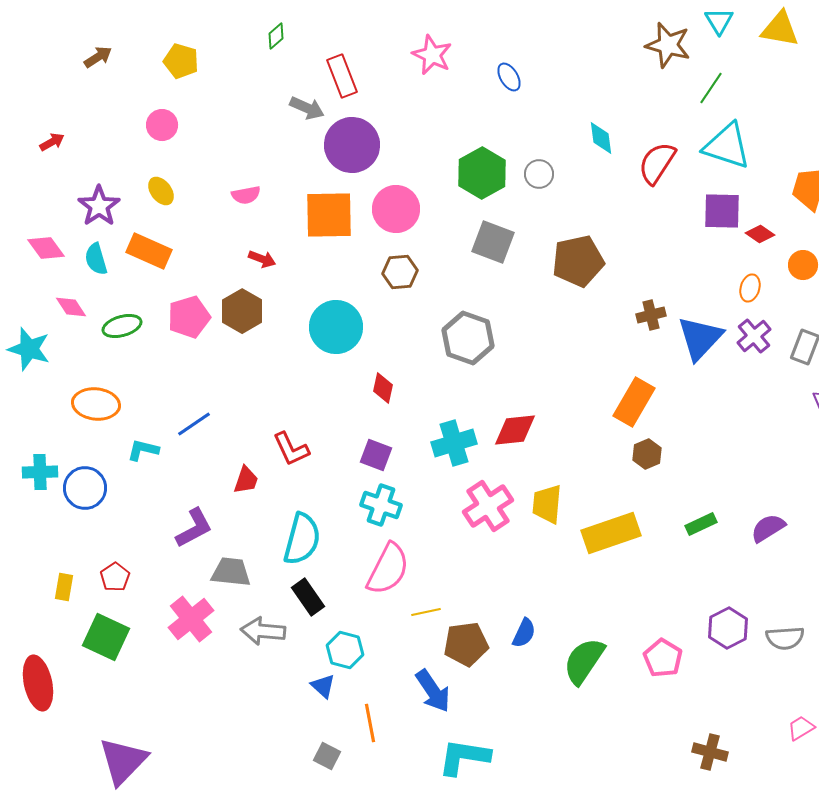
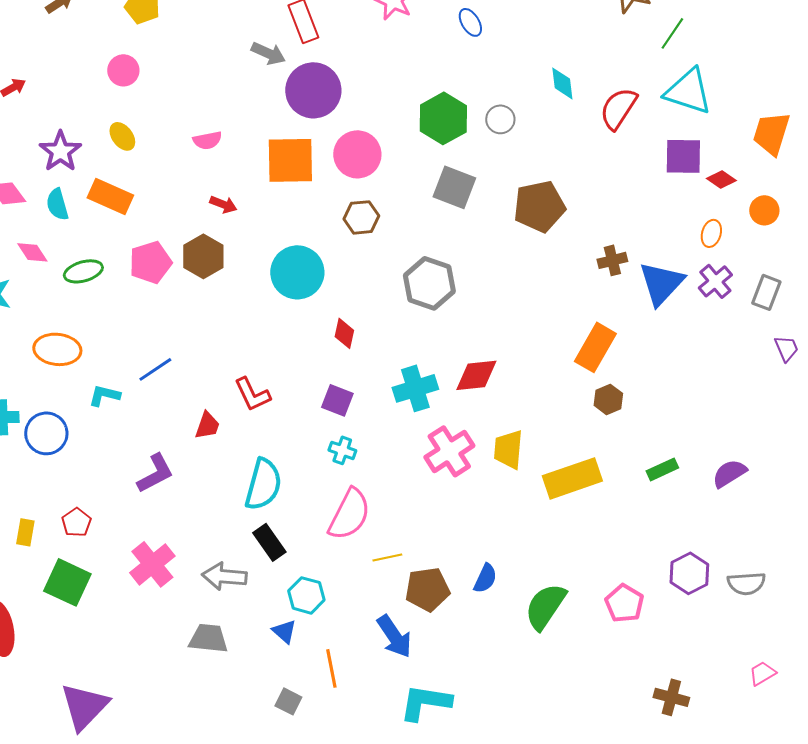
cyan cross: (381, 505) -> (342, 450), size x0.7
gray trapezoid: (231, 572) -> (208, 638), moved

